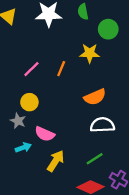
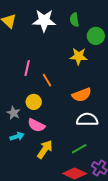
pink line: (31, 69) -> (27, 68), turned -35
orange line: (61, 69) -> (47, 80), moved, turned -56
yellow circle: (29, 102) -> (34, 102), moved

